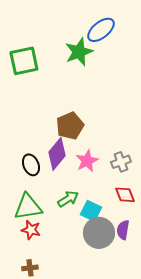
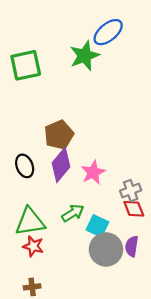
brown pentagon: (70, 126) -> (59, 135), moved
gray cross: (121, 162) -> (131, 191), moved
black ellipse: (31, 165) -> (25, 166), moved

